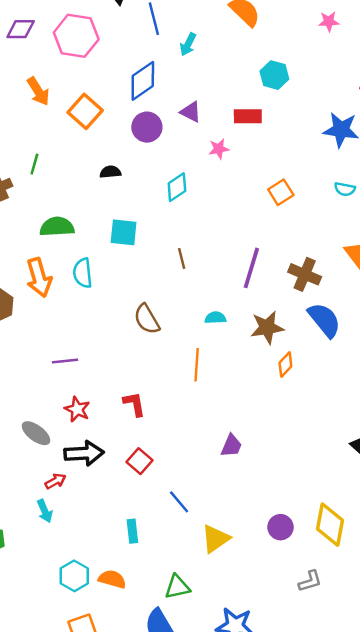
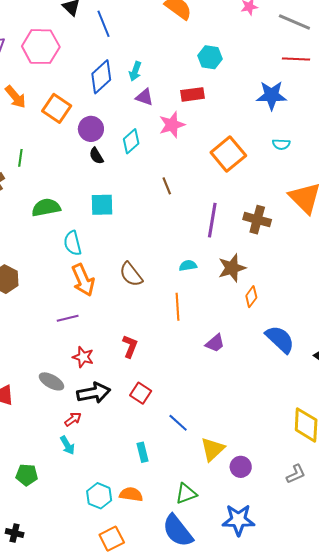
cyan arrow: (188, 44) -> (135, 71), moved
purple circle: (147, 127) -> (91, 129), moved
pink star: (219, 149) -> (172, 125), size x1.5
black semicircle: (110, 172) -> (96, 156), moved, turned -108
cyan diamond: (177, 187) -> (131, 141), moved
orange square: (281, 192) -> (228, 154), size x1.6
brown line: (182, 258) -> (167, 186), moved
orange arrow: (39, 277) -> (83, 280), moved
blue semicircle: (324, 320) -> (280, 339), moved
red L-shape: (134, 404) -> (130, 346), turned 40
purple trapezoid: (231, 446) -> (215, 343), moved, turned 35
purple circle: (280, 527) -> (241, 467), moved

